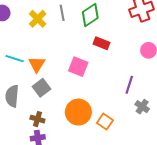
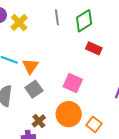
yellow cross: (38, 19) -> (19, 22), moved
pink square: (78, 67) -> (73, 83), moved
brown cross: (37, 119) -> (39, 121), moved, turned 32

